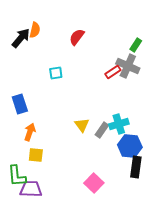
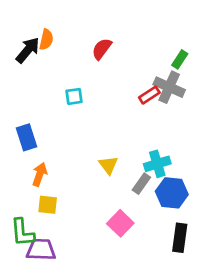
gray rectangle: (102, 130) -> (141, 184), moved
black rectangle: (136, 167) -> (180, 238), moved
pink square: (94, 183) -> (120, 223), moved

